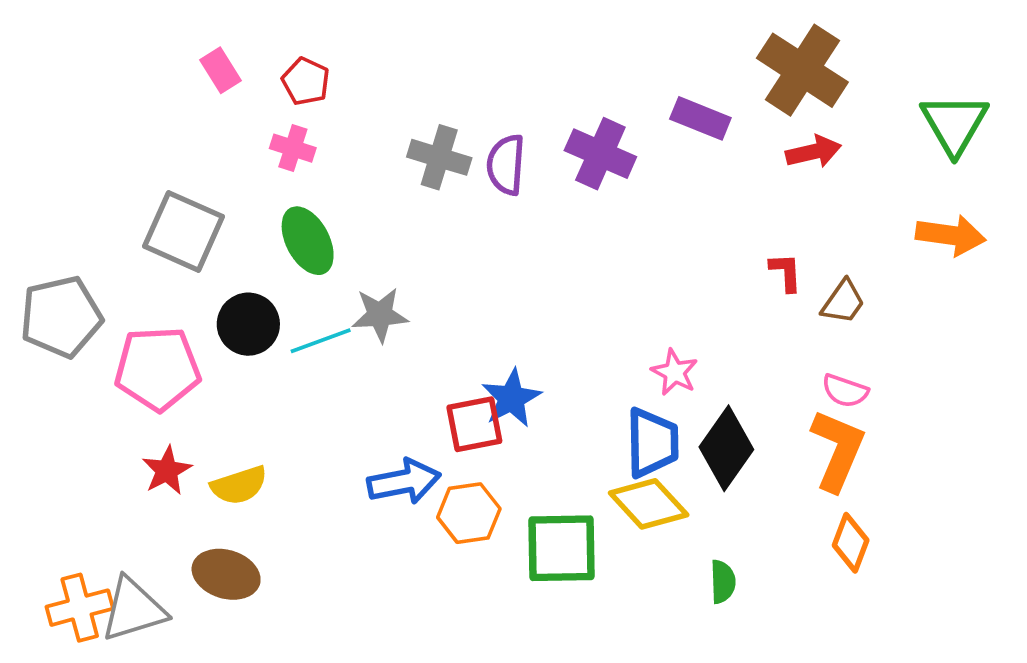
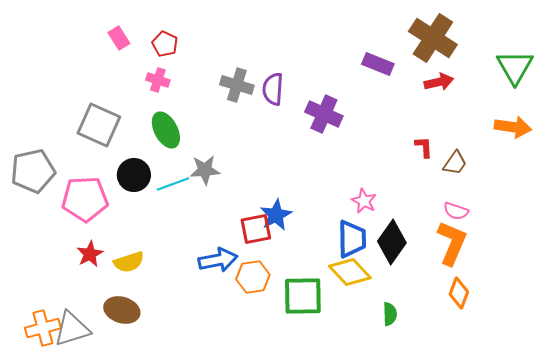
purple cross: (600, 154) -> (324, 114), moved

